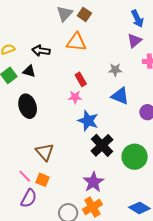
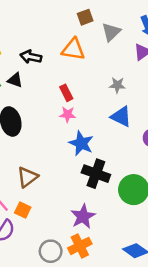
gray triangle: (64, 14) -> (111, 32), moved
brown square: (84, 14) -> (85, 17), turned 32
red rectangle: (81, 79) -> (66, 93), moved
black cross: (102, 145) -> (96, 174), turned -30
brown triangle: (45, 152) -> (27, 177), turned 30

